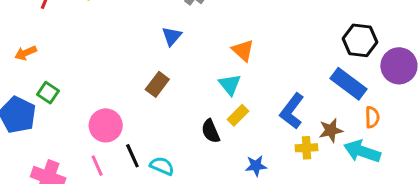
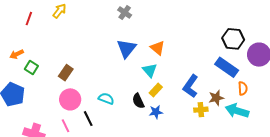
blue triangle: (172, 36) -> (127, 48), moved, size x1.5
brown rectangle: (157, 84) -> (66, 73), moved
green square: (48, 93) -> (31, 67), moved
cyan semicircle: (162, 166) -> (106, 99), moved
blue star: (256, 166) -> (156, 112), moved

